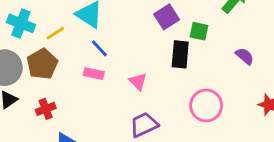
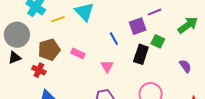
blue line: (99, 48) -> (114, 39), moved
brown pentagon: (42, 64) -> (49, 50), moved
red cross: (46, 109) -> (39, 70), turned 32

